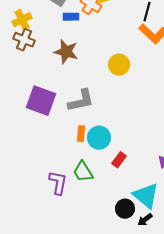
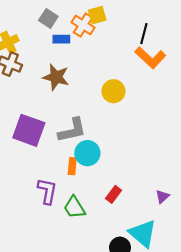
cyan circle: (99, 138) -> (87, 153), moved
purple L-shape: (58, 183) -> (47, 191), moved

